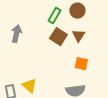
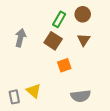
brown square: (58, 37) -> (53, 41), moved
orange square: (81, 64) -> (64, 65), moved, turned -32

